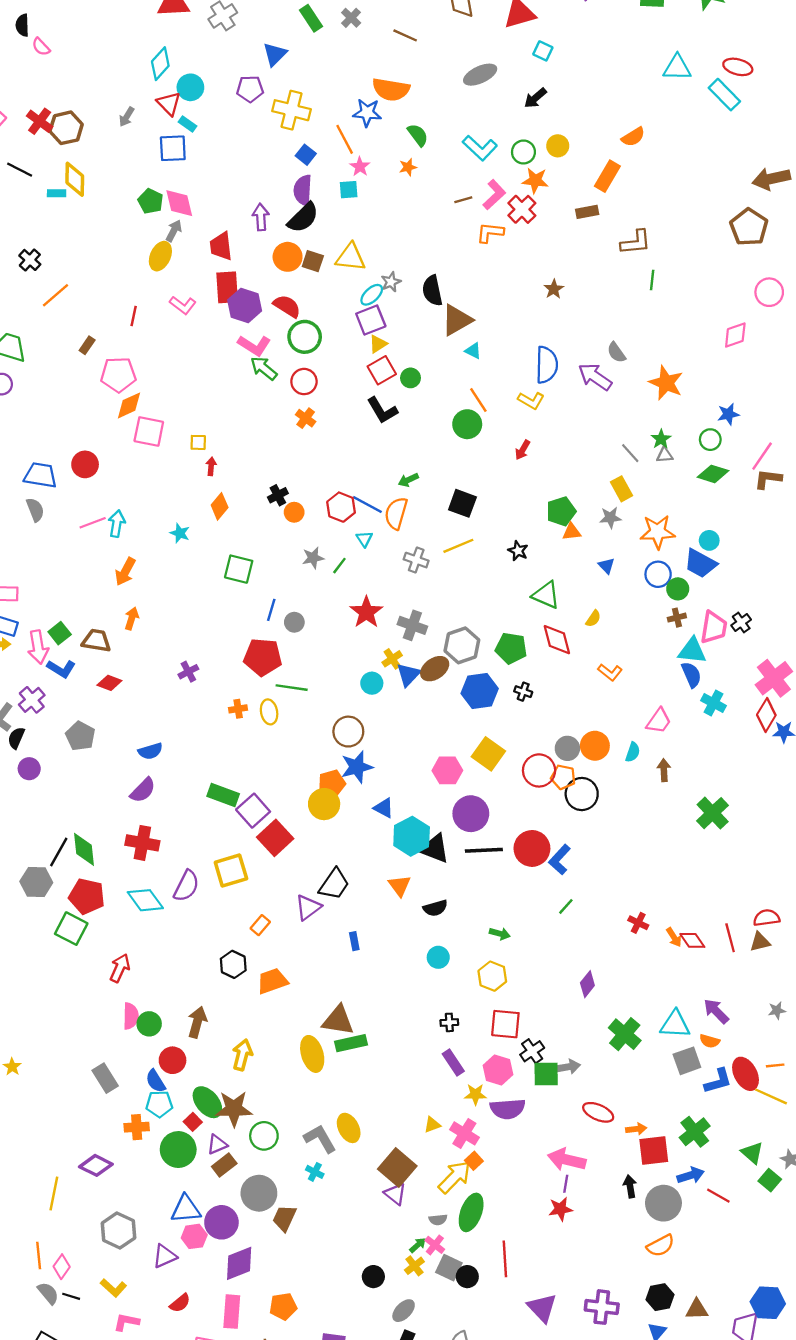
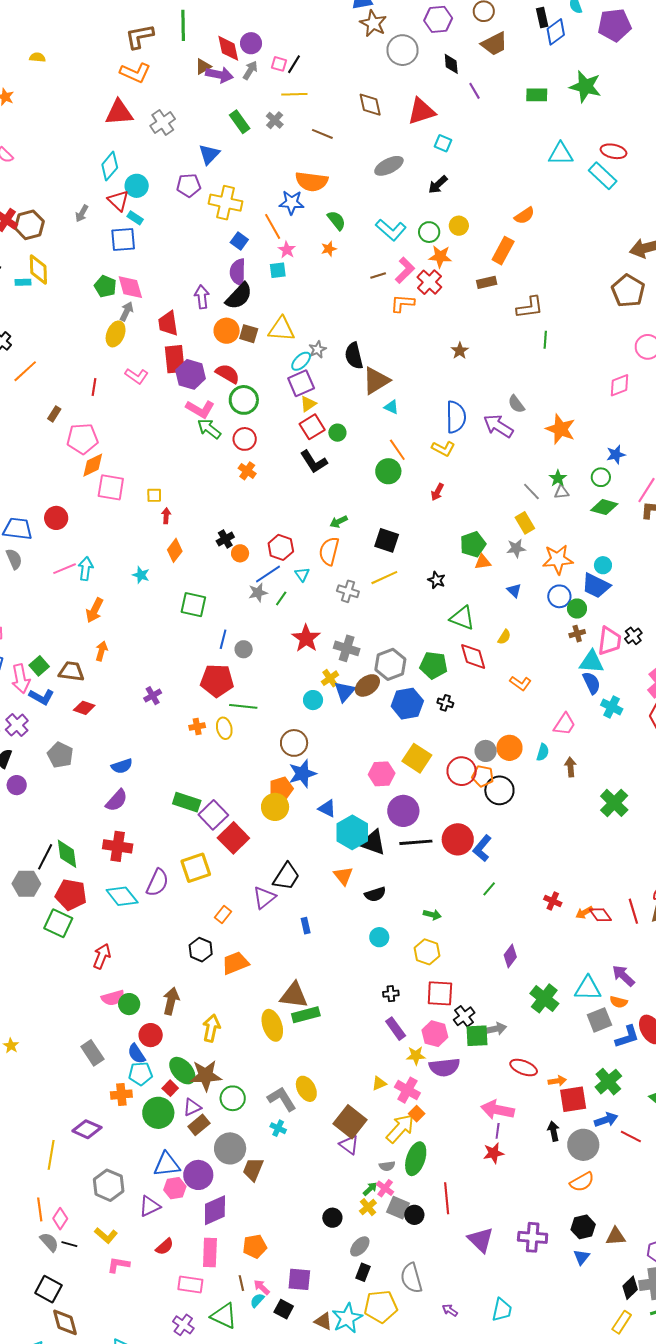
blue line: (367, 504) -> (268, 574), moved, turned -60
orange arrow: (674, 937) -> (584, 912), turned 96
pink semicircle: (131, 1016) -> (113, 998), turned 75

